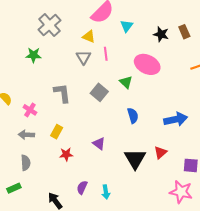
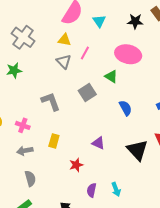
pink line: (106, 54) -> (85, 53), turned 48
gray square: (99, 92) -> (87, 93), turned 30
red star: (66, 154) -> (76, 165), moved

